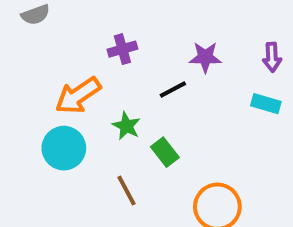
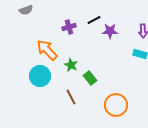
black line: (173, 89) -> (94, 20), moved
orange arrow: (78, 96) -> (47, 50), turned 80

